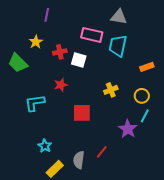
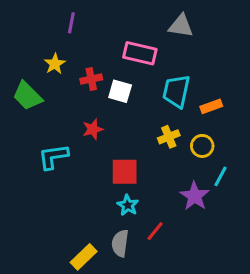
cyan trapezoid: (118, 46) -> (176, 91), moved
orange rectangle: (147, 67) -> (211, 106), moved
yellow circle: (142, 96) -> (202, 146), moved
cyan star: (45, 146) -> (128, 205), moved

